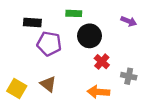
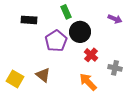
green rectangle: (74, 13) -> (66, 12), turned 64
purple pentagon: (49, 44) -> (56, 41), moved, turned 30
orange arrow: (98, 92) -> (88, 82), turned 42

